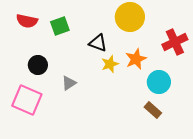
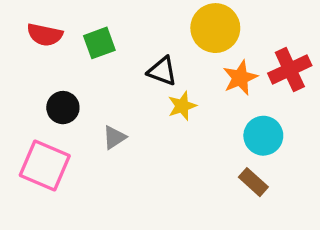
orange star: (136, 59) -> (240, 78), moved

